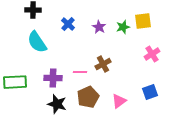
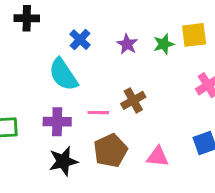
cyan semicircle: (37, 42) -> (63, 75), moved
pink triangle: (119, 101) -> (158, 157), turned 42
black star: (57, 104) -> (63, 161), turned -30

